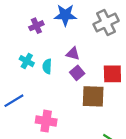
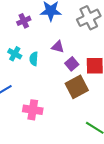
purple square: (77, 73) -> (72, 64), moved
brown square: (93, 96) -> (77, 87), turned -30

